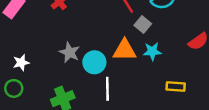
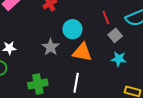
orange triangle: (125, 50) -> (82, 52), moved
cyan circle: (94, 62) -> (72, 29), moved

